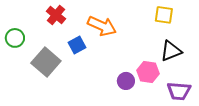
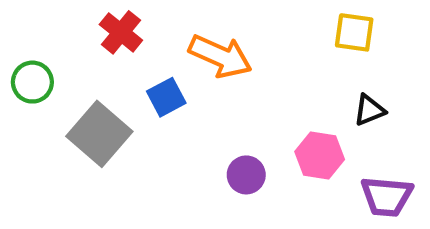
black triangle: (171, 51) -> (369, 110), size x0.7
purple circle: (126, 81) -> (246, 175), moved

